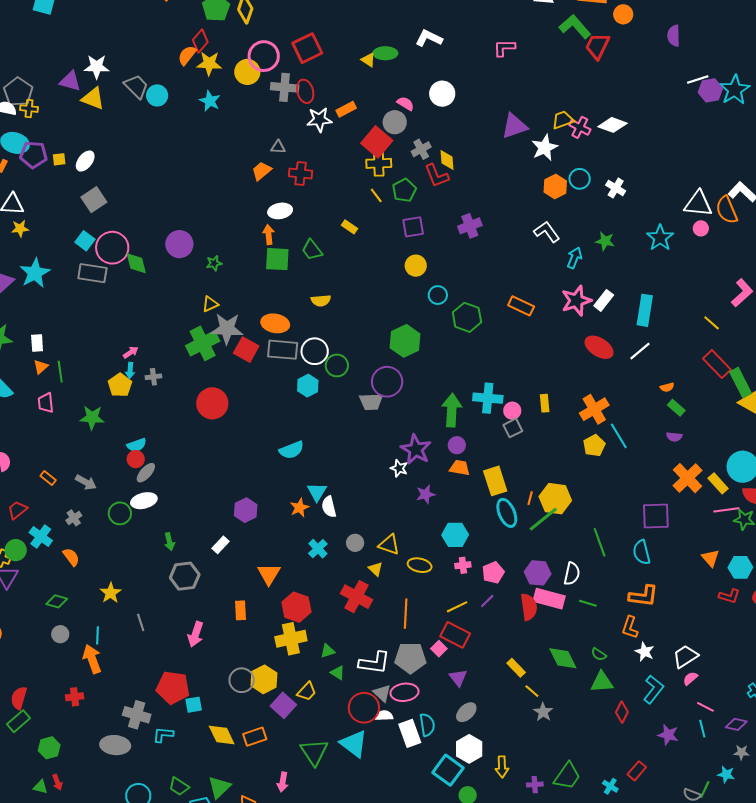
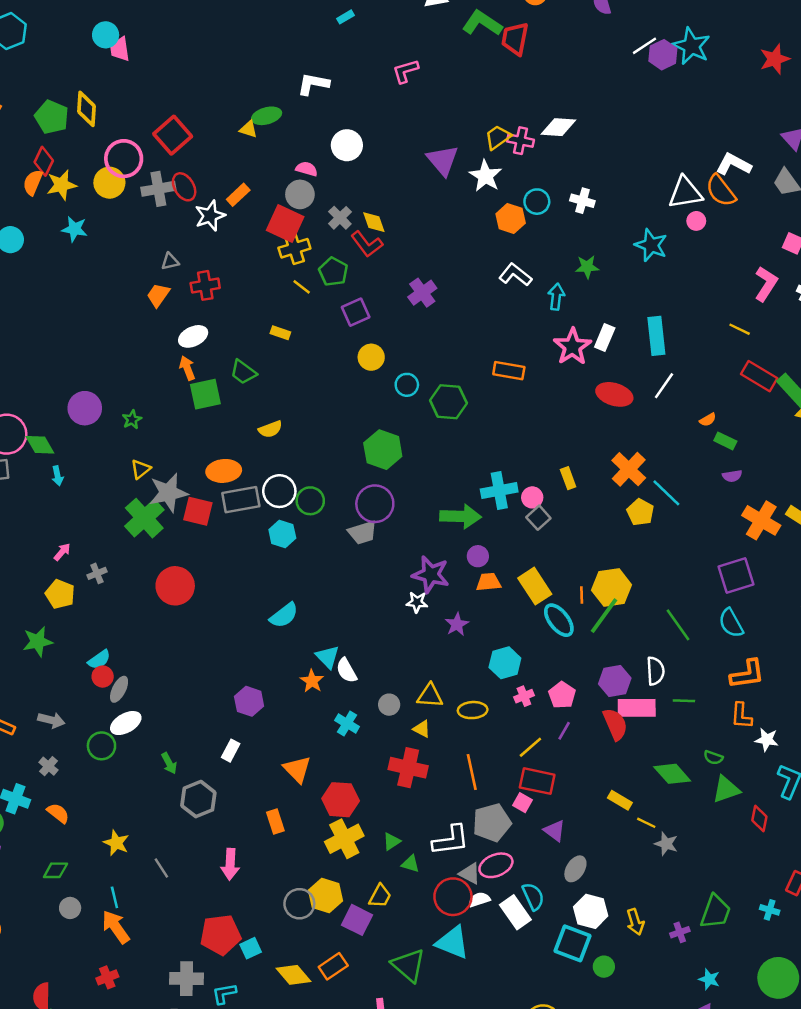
purple triangle: (514, 126) -> (443, 160), turned -36
cyan arrow: (130, 370) -> (57, 476), moved
green arrow: (452, 410) -> (460, 516), turned 104

